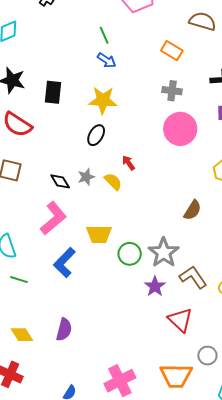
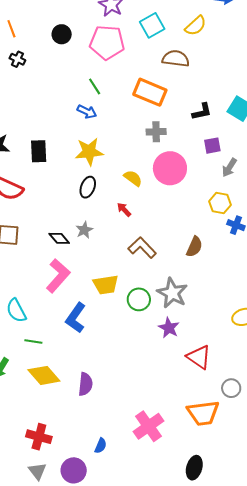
green line: (104, 35) -> (95, 86), moved
orange rectangle: (172, 51) -> (150, 92), size x1.5
yellow semicircle: (113, 182) -> (133, 178), moved
brown L-shape: (193, 277) -> (142, 248), moved
yellow diamond: (22, 335) -> (44, 375), moved, size x1.4

